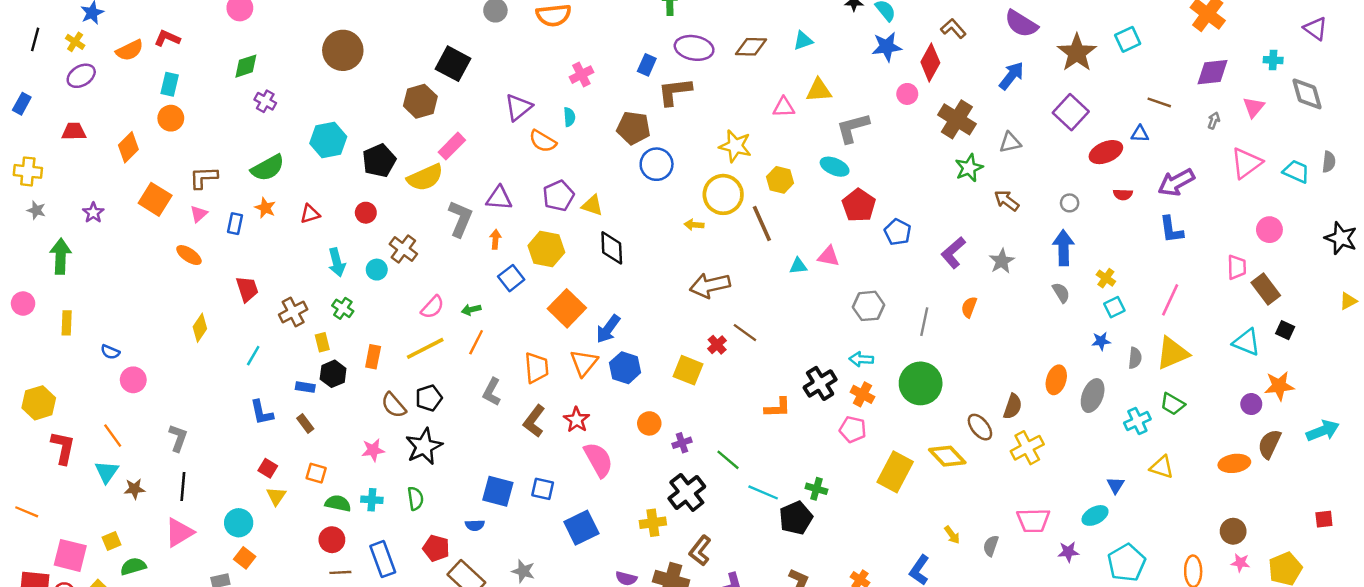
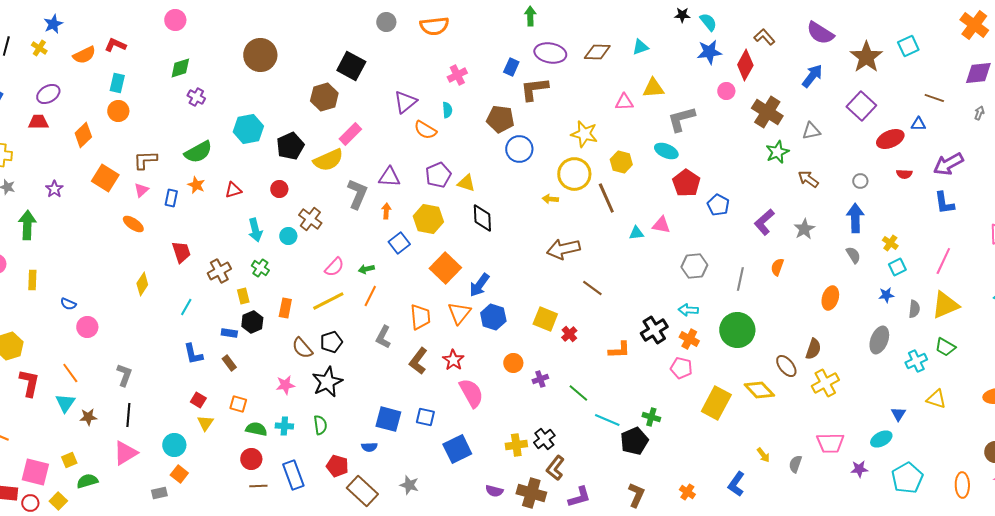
purple ellipse: (81, 76) -> (48, 94), moved
red cross: (717, 345) -> (569, 334), moved
orange ellipse: (1056, 380) -> (830, 298), moved
black cross: (687, 492) -> (544, 439), moved, size x0.7

